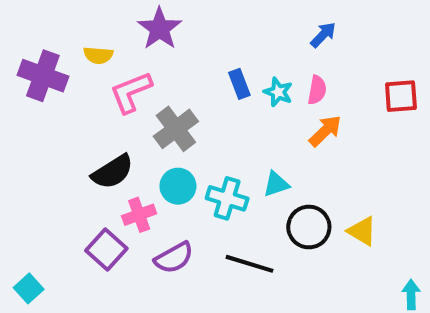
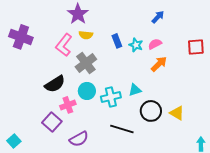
yellow semicircle: (98, 55) -> (86, 35), moved
pink semicircle: (317, 90) -> (155, 44), turned -128
pink L-shape: (131, 92) -> (64, 45), turned -30
cyan cross: (227, 198) -> (111, 97), turned -30
purple semicircle: (174, 258) -> (79, 139), moved

